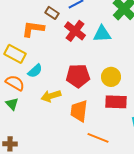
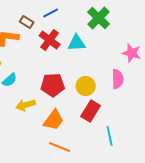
red rectangle: (116, 102) -> (91, 111), turned -60
orange trapezoid: (79, 111) -> (54, 120), turned -150
orange line: (98, 138) -> (60, 147), moved

